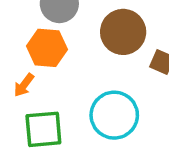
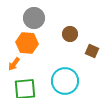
brown circle: (123, 32) -> (70, 34), size x0.6

